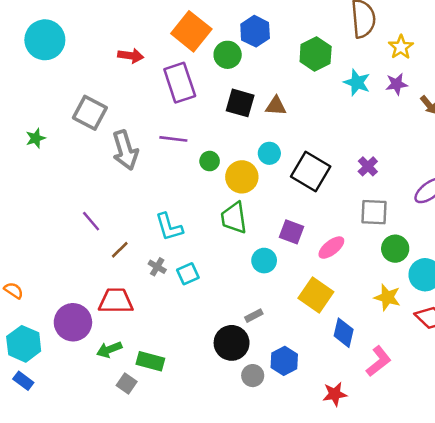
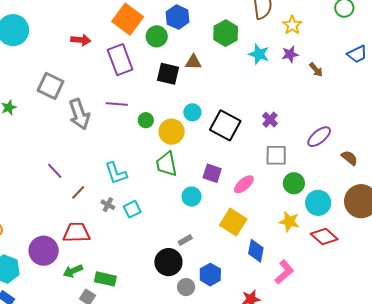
brown triangle: (276, 106) -> (193, 62), moved

